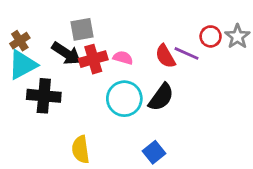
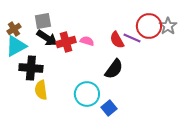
gray square: (82, 29) -> (43, 21), moved
red circle: (211, 36) -> (149, 26), size x1.6
cyan circle: (124, 99) -> (87, 94), moved
yellow semicircle: (81, 150) -> (41, 90), moved

